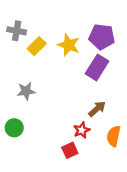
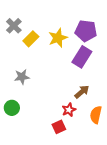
gray cross: (17, 31) -> (14, 26), turned 35
yellow star: (69, 45) -> (58, 38), turned 30

